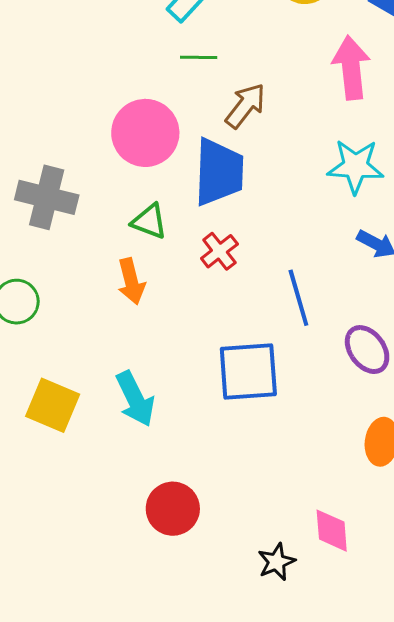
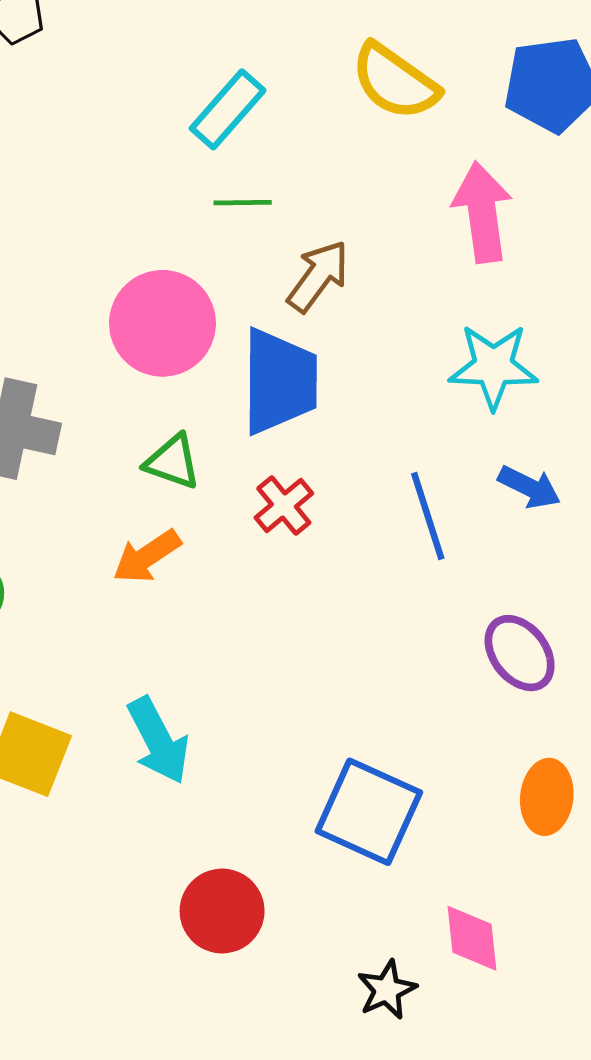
orange arrow: (131, 281) -> (147, 556), turned 72
blue line: (298, 298) -> (428, 516), moved
blue square: (248, 371) -> (369, 812), moved, turned 30

